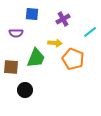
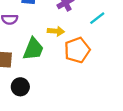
orange pentagon: (73, 59) -> (77, 50), turned 30

